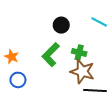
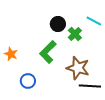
green cross: (79, 52) -> (75, 34), moved, turned 32
blue circle: (18, 80) -> (28, 81), moved

